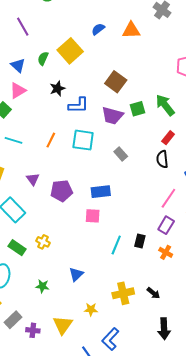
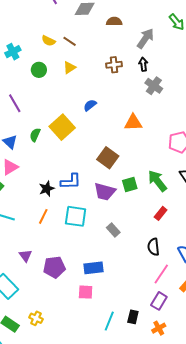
orange triangle: (131, 30) -> (133, 123), moved
black star: (57, 88) -> (47, 189), moved
black semicircle: (162, 159) -> (153, 247), moved
orange cross: (166, 252) -> (159, 328), turned 32

